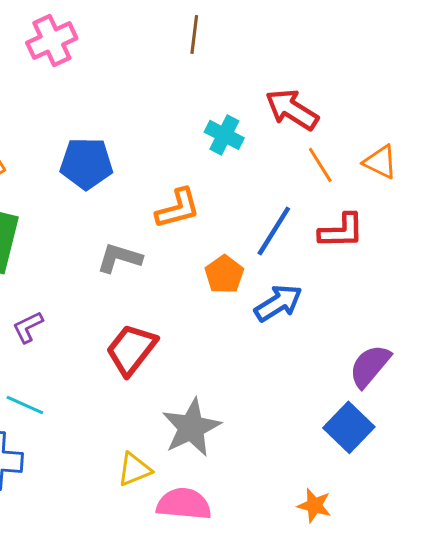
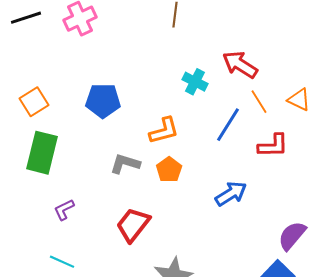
blue line: (274, 231) -> (228, 125), moved
orange pentagon: (224, 274) -> (169, 170), moved

